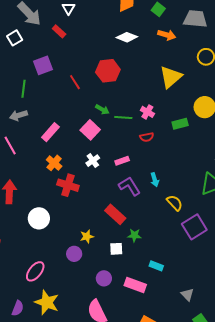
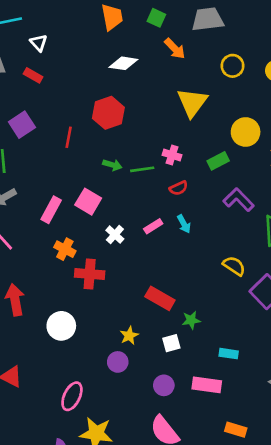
orange arrow: (167, 35) -> (175, 49), turned 42
red line: (75, 82) -> (69, 137), turned 56
pink square: (90, 130) -> (88, 202), moved
cyan arrow: (155, 180) -> (184, 224), moved
purple L-shape: (129, 186) -> (239, 200), moved

